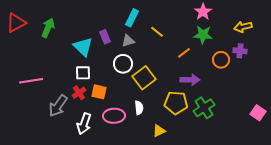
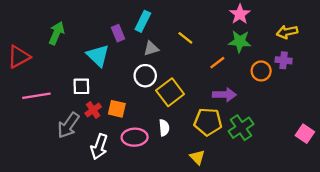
cyan rectangle: (132, 18) -> (143, 21), moved
red triangle: (16, 23) -> (19, 57), moved
purple rectangle: (105, 37) -> (118, 33), moved
white square: (83, 73) -> (81, 86), moved
yellow triangle: (159, 131) -> (197, 157), moved, turned -48

